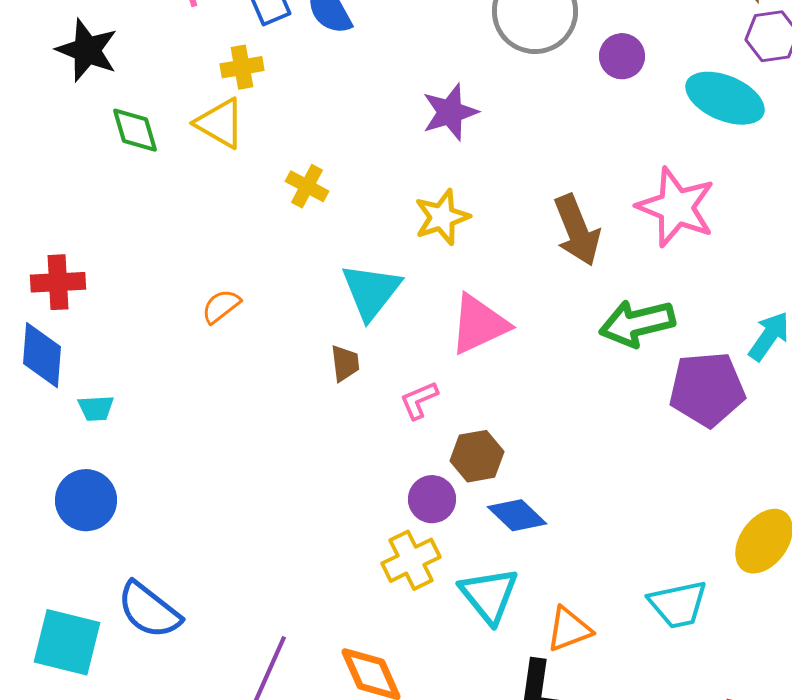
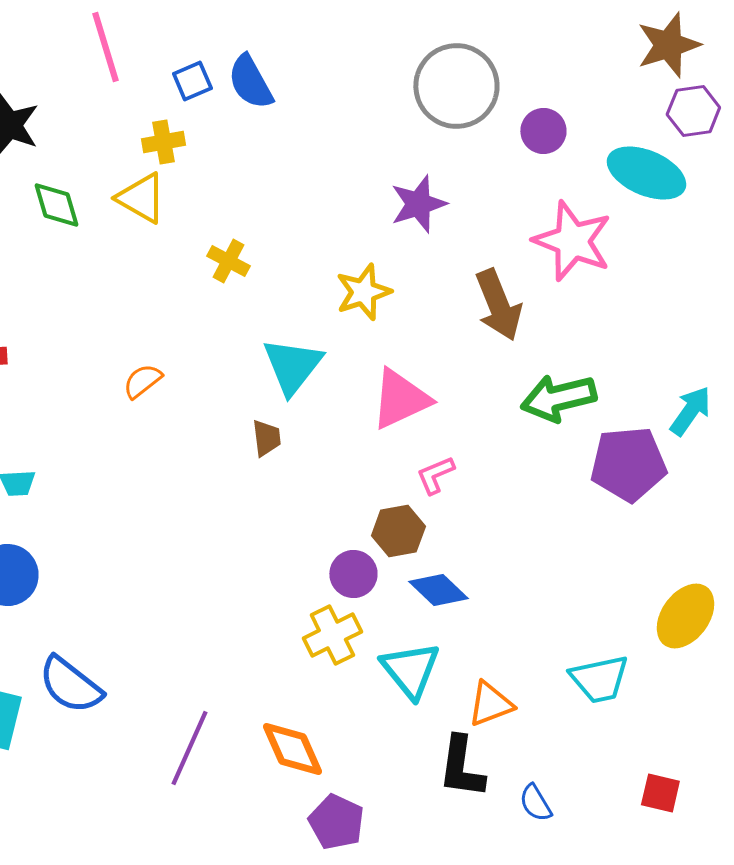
purple star: (450, 112) -> (418, 204), moved
pink star: (676, 207) -> (572, 241), moved
pink L-shape: (419, 400) -> (435, 475), moved

